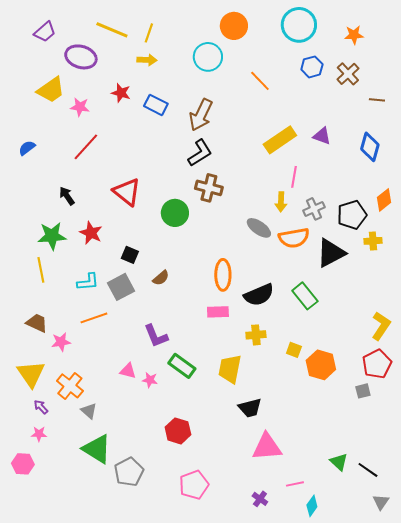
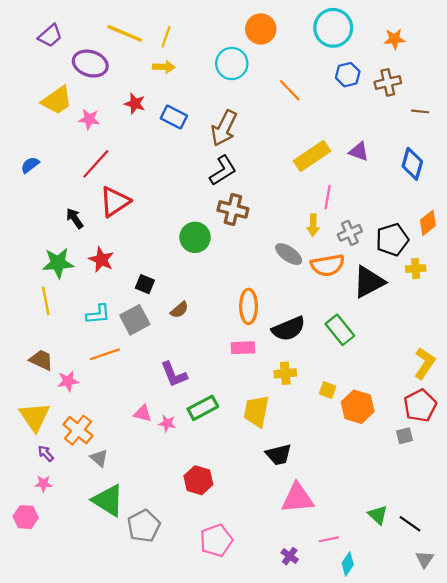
brown cross: (348, 74) -> (388, 82), turned 30
red triangle: (127, 192) -> (115, 202), moved, turned 48
green rectangle: (182, 366) -> (203, 408), turned -64

